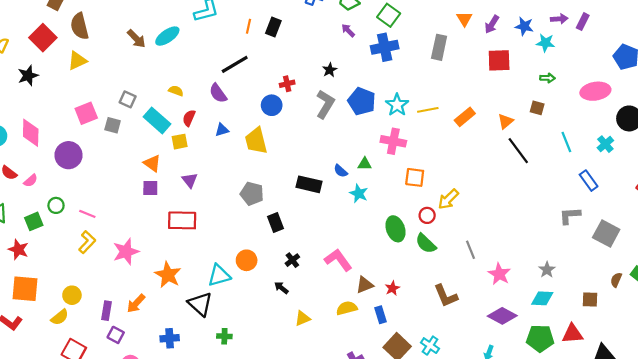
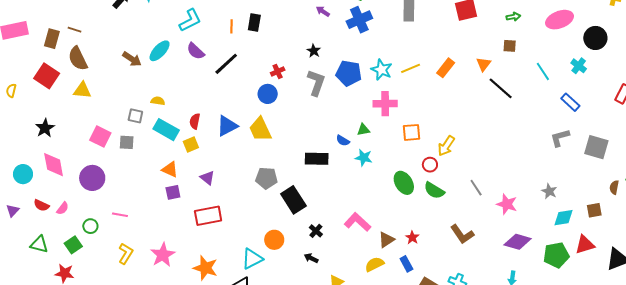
yellow triangle: (77, 61) -> (82, 90), turned 42
black star: (28, 76) -> (45, 128), moved
yellow semicircle: (176, 91) -> (158, 101), moved
purple semicircle: (218, 93) -> (196, 51), moved
pink square: (86, 113) -> (100, 137), turned -30
blue triangle: (222, 130) -> (227, 126), size x1.6
pink line: (87, 214) -> (120, 215), moved
black rectangle: (276, 222) -> (293, 200), size x1.5
cyan diamond: (542, 298) -> (564, 218), moved

